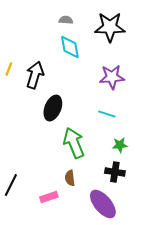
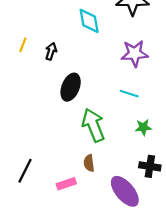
black arrow: (35, 75) -> (51, 51), size x0.6
black cross: (115, 172) -> (150, 166), moved

